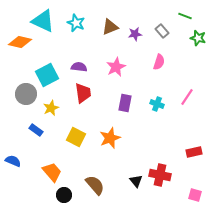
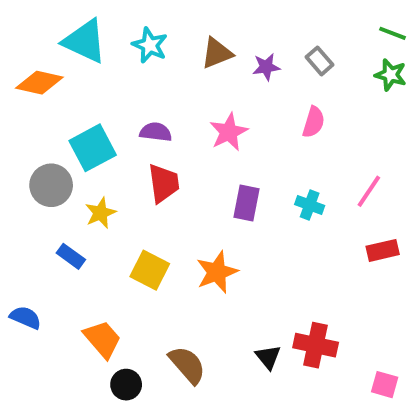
green line: (185, 16) -> (393, 33), moved
red rectangle: (194, 152) -> (383, 250), moved

